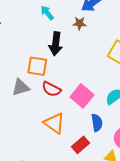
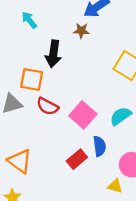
cyan arrow: (47, 13) -> (29, 20), moved
orange triangle: (54, 123) -> (20, 161), moved
red rectangle: (80, 145) -> (77, 159), moved

